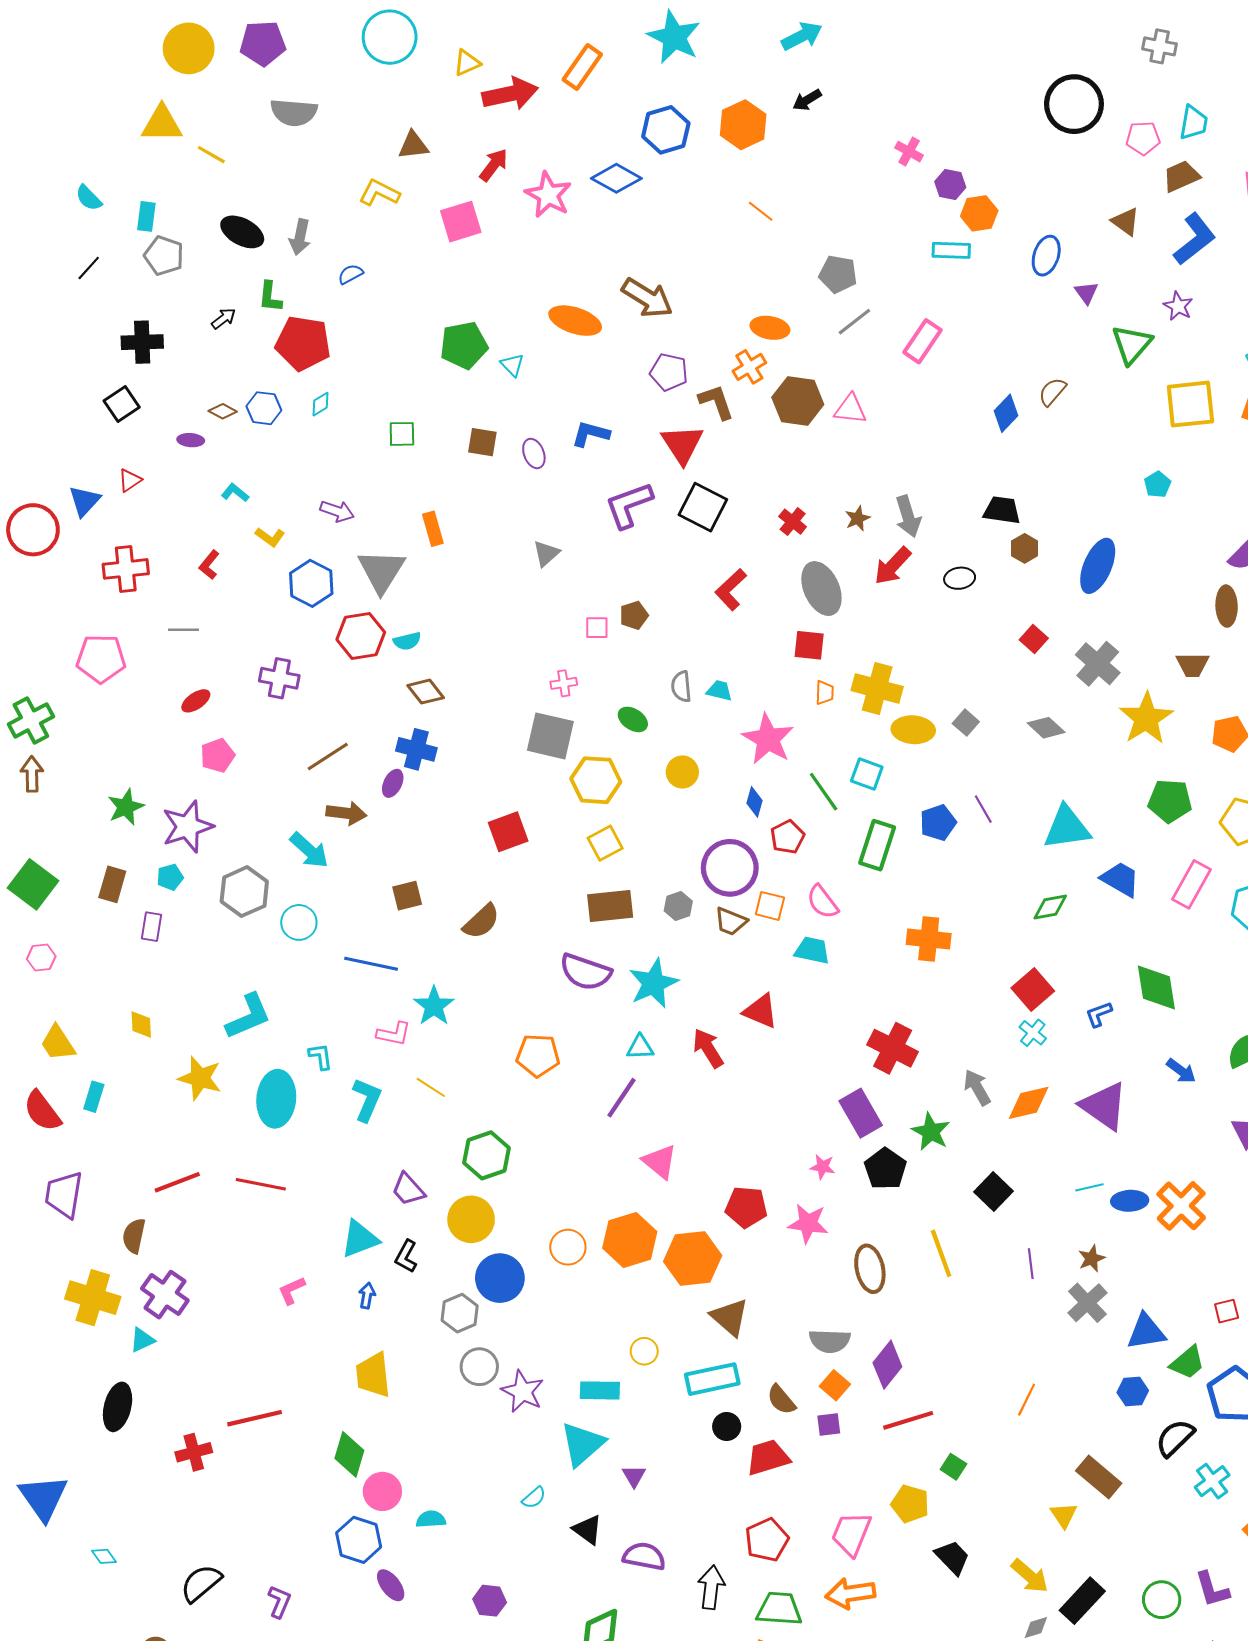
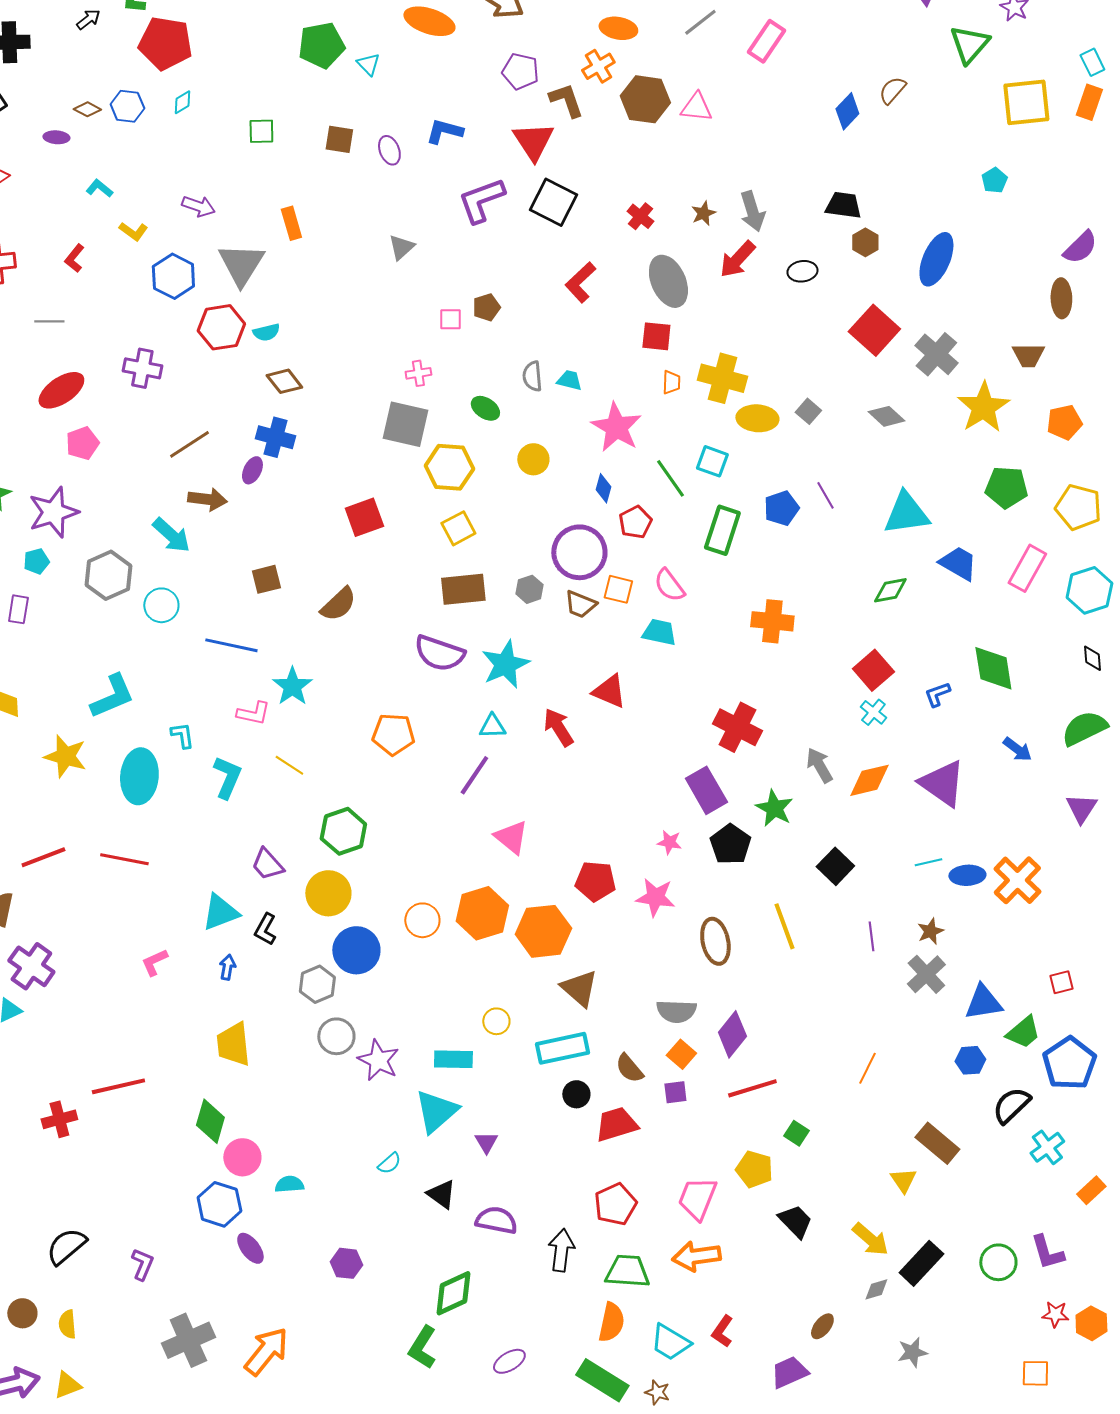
red square: (1034, 639) -> (874, 330), size x1.8
red ellipse: (196, 701) -> (61, 390), size x1.6

